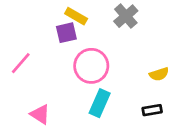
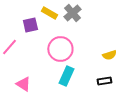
gray cross: (126, 16) -> (72, 13), moved
purple square: (66, 33) -> (30, 25), moved

